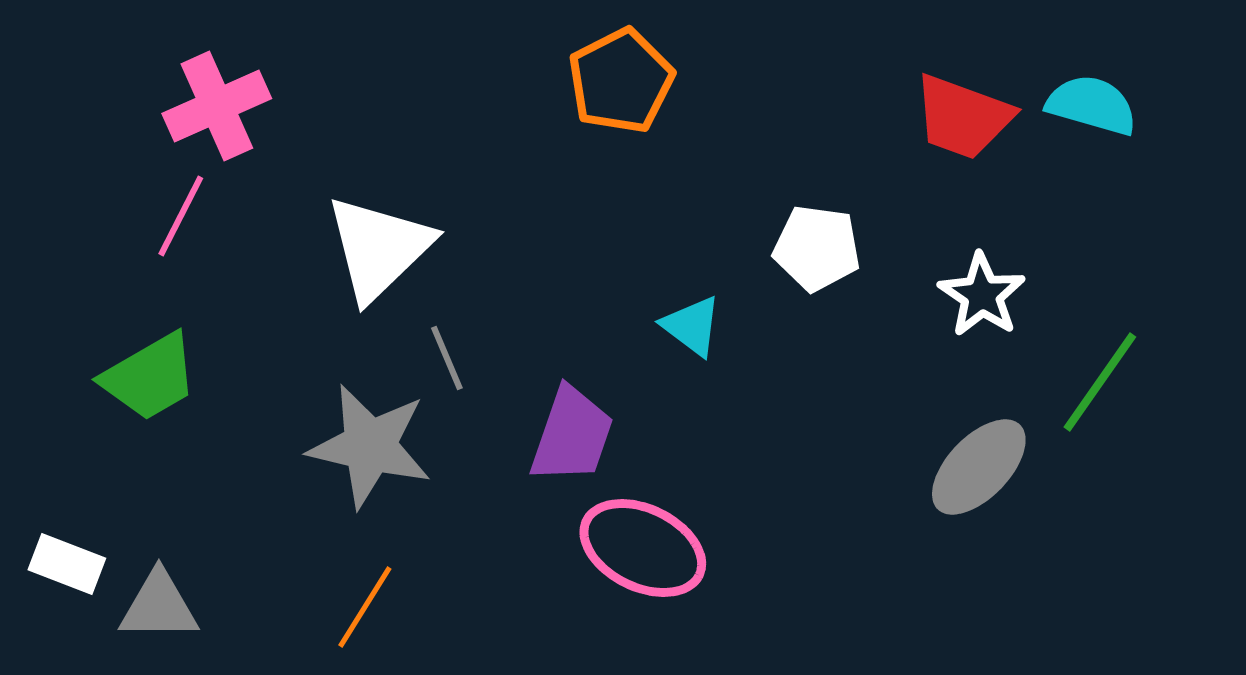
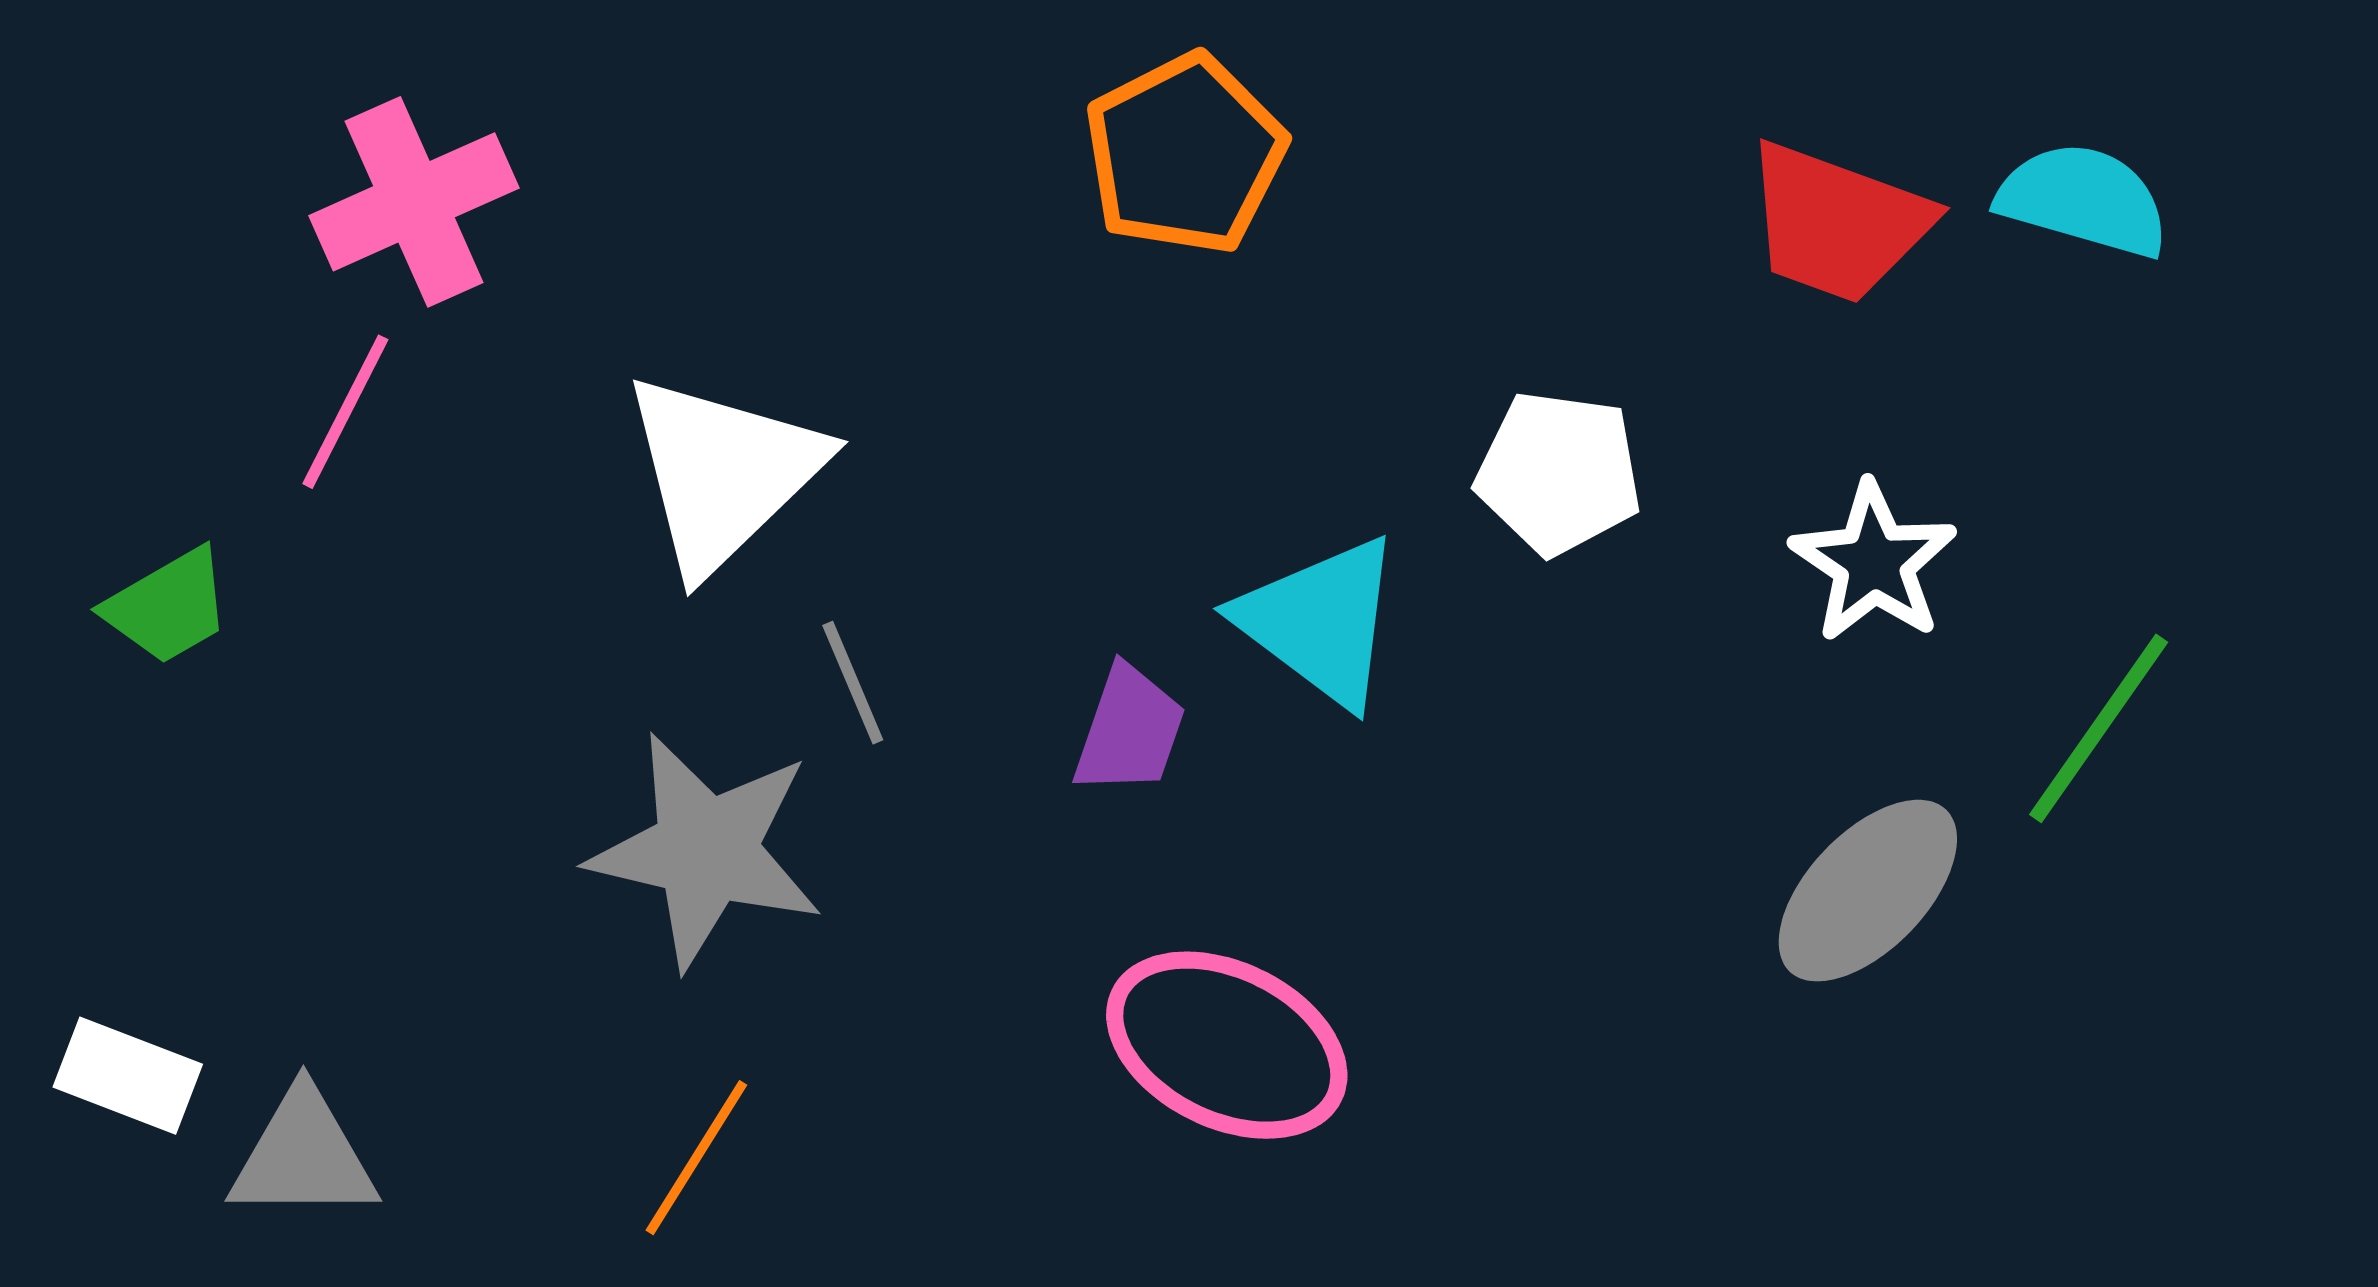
cyan triangle: (692, 326) -> (1320, 622), size x1.5
green trapezoid: (150, 377) -> (168, 606), moved, size x0.7
purple trapezoid: (572, 435) -> (1129, 730), moved, size x0.7

